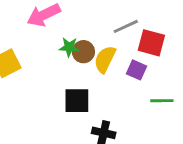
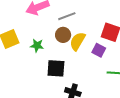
gray line: (126, 26) -> (67, 16), moved
green star: (69, 47) -> (37, 46), moved

